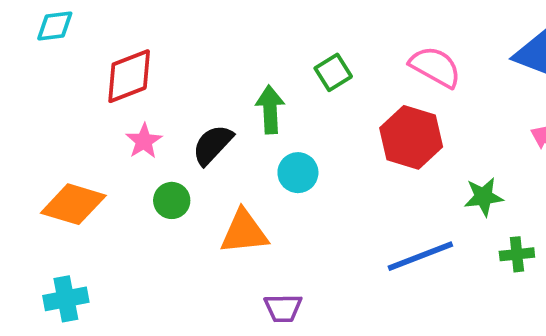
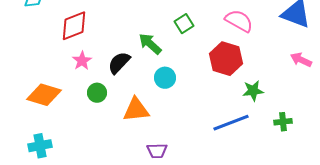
green arrow: (270, 110) -> (150, 44), turned -45
green star: (484, 197) -> (253, 91), moved

